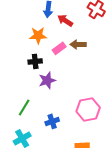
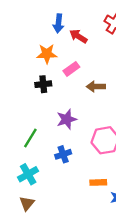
brown arrow: (78, 44) -> (96, 87), moved
purple star: (47, 80) -> (67, 119), moved

